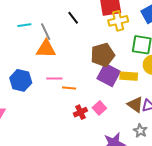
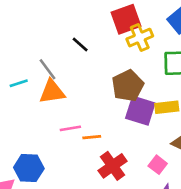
cyan line: (24, 25) -> (19, 83), moved
blue hexagon: (21, 80) -> (29, 168), moved
pink square: (99, 108) -> (158, 165), moved
red cross: (80, 112) -> (113, 166), size x1.5

